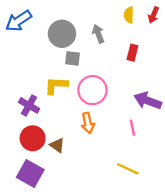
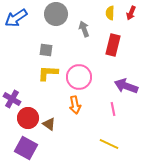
gray circle: (62, 34) -> (56, 14), moved
red rectangle: (132, 53) -> (113, 45), size x1.5
gray square: (73, 58) -> (46, 50), moved
purple cross: (29, 105) -> (12, 99), moved

